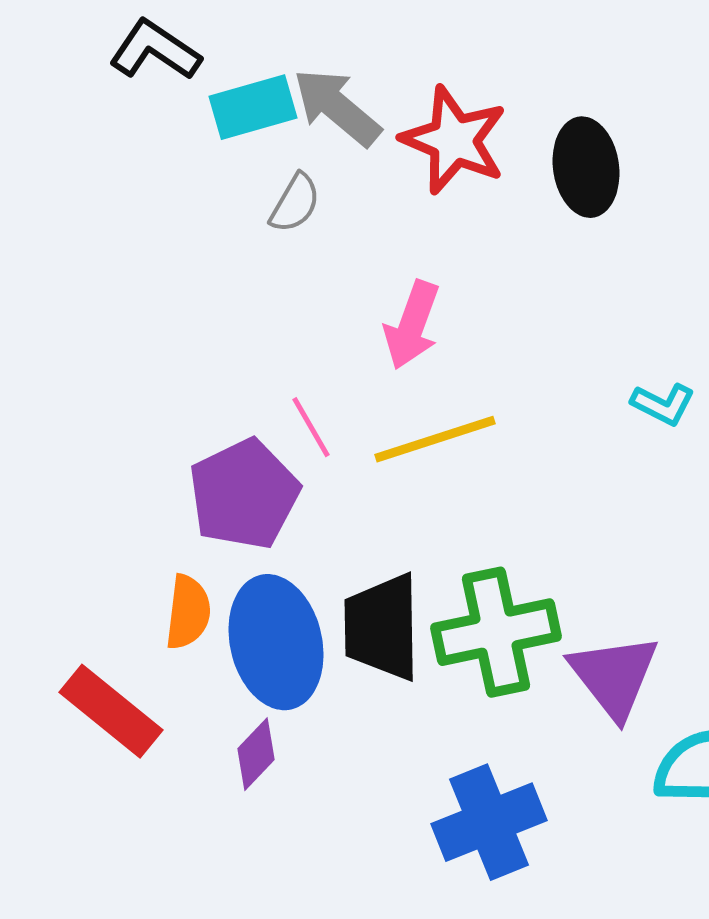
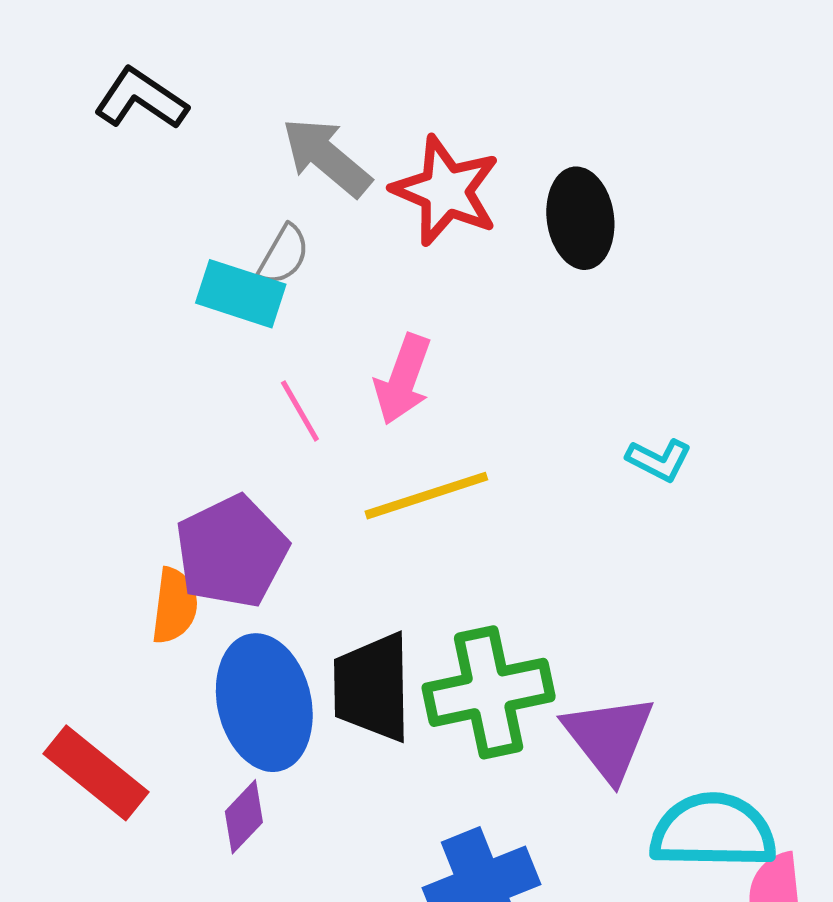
cyan rectangle: (253, 107) -> (241, 294), moved, turned 34
pink line: (311, 427) -> (300, 411), moved
orange semicircle: (188, 612) -> (175, 606), moved

